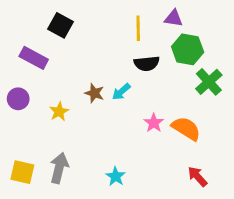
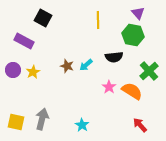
purple triangle: (173, 18) -> (138, 13), moved, turned 40
black semicircle: (147, 63) -> (114, 57), moved
green cross: (209, 82) -> (149, 71), moved
yellow star: (59, 112) -> (33, 72), moved

